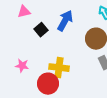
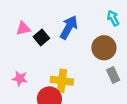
pink triangle: (24, 12) -> (23, 28), moved

